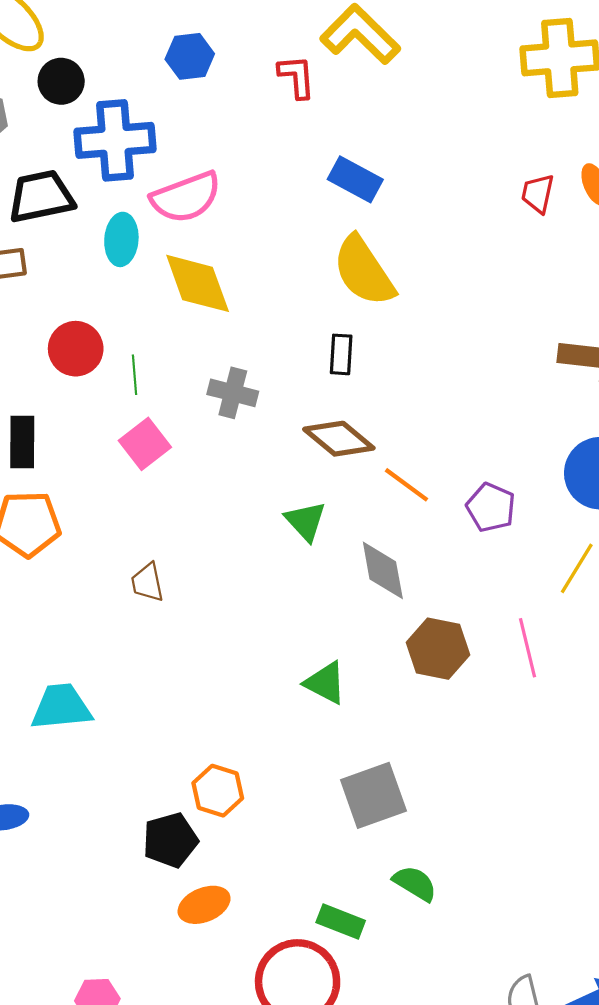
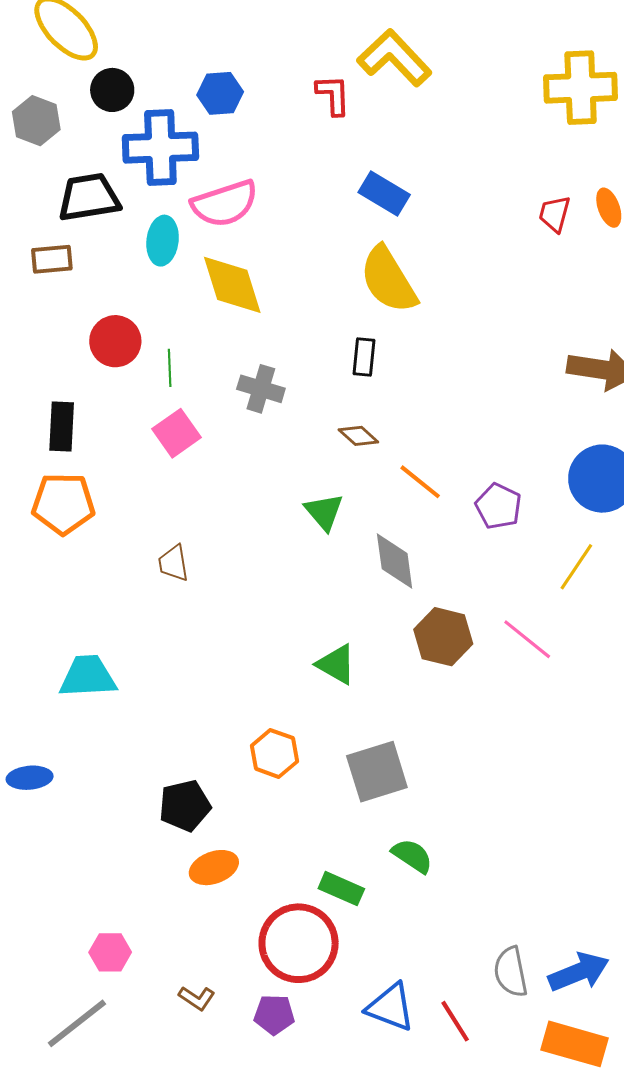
blue hexagon: (190, 56) -> (220, 93), moved
brown diamond: (339, 439) -> (358, 436), size x0.6
pink line: (528, 648) -> (527, 639), turned -40
orange hexagon: (218, 791) -> (274, 753), moved

